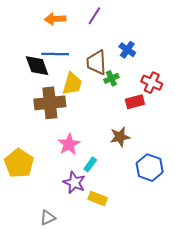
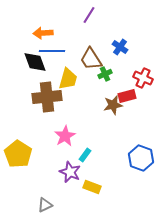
orange arrow: (55, 19) -> (43, 33), moved
brown trapezoid: (97, 62) -> (91, 59), turned -30
brown star: (120, 137) -> (113, 105), moved

